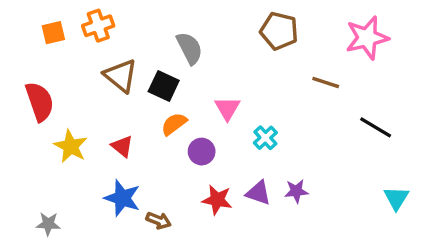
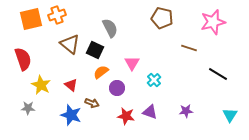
orange square: (53, 33) -> (31, 19), size x1.6
purple star: (296, 191) -> (186, 111), moved
brown arrow: (158, 220) -> (92, 103), moved
gray star: (48, 224) -> (28, 108), moved

